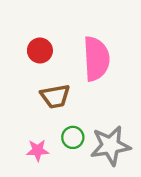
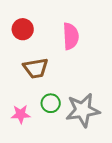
pink semicircle: (96, 59) -> (71, 36), size x0.7

